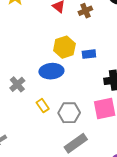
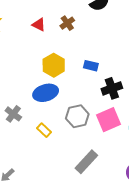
blue rectangle: (89, 54) -> (91, 66), moved, turned 32
gray hexagon: (69, 113) -> (77, 116), moved

